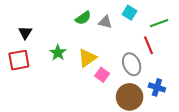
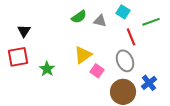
red line: (148, 45) -> (131, 37), moved
green star: (58, 53) -> (47, 69), moved
blue cross: (157, 87) -> (149, 83), turned 35

